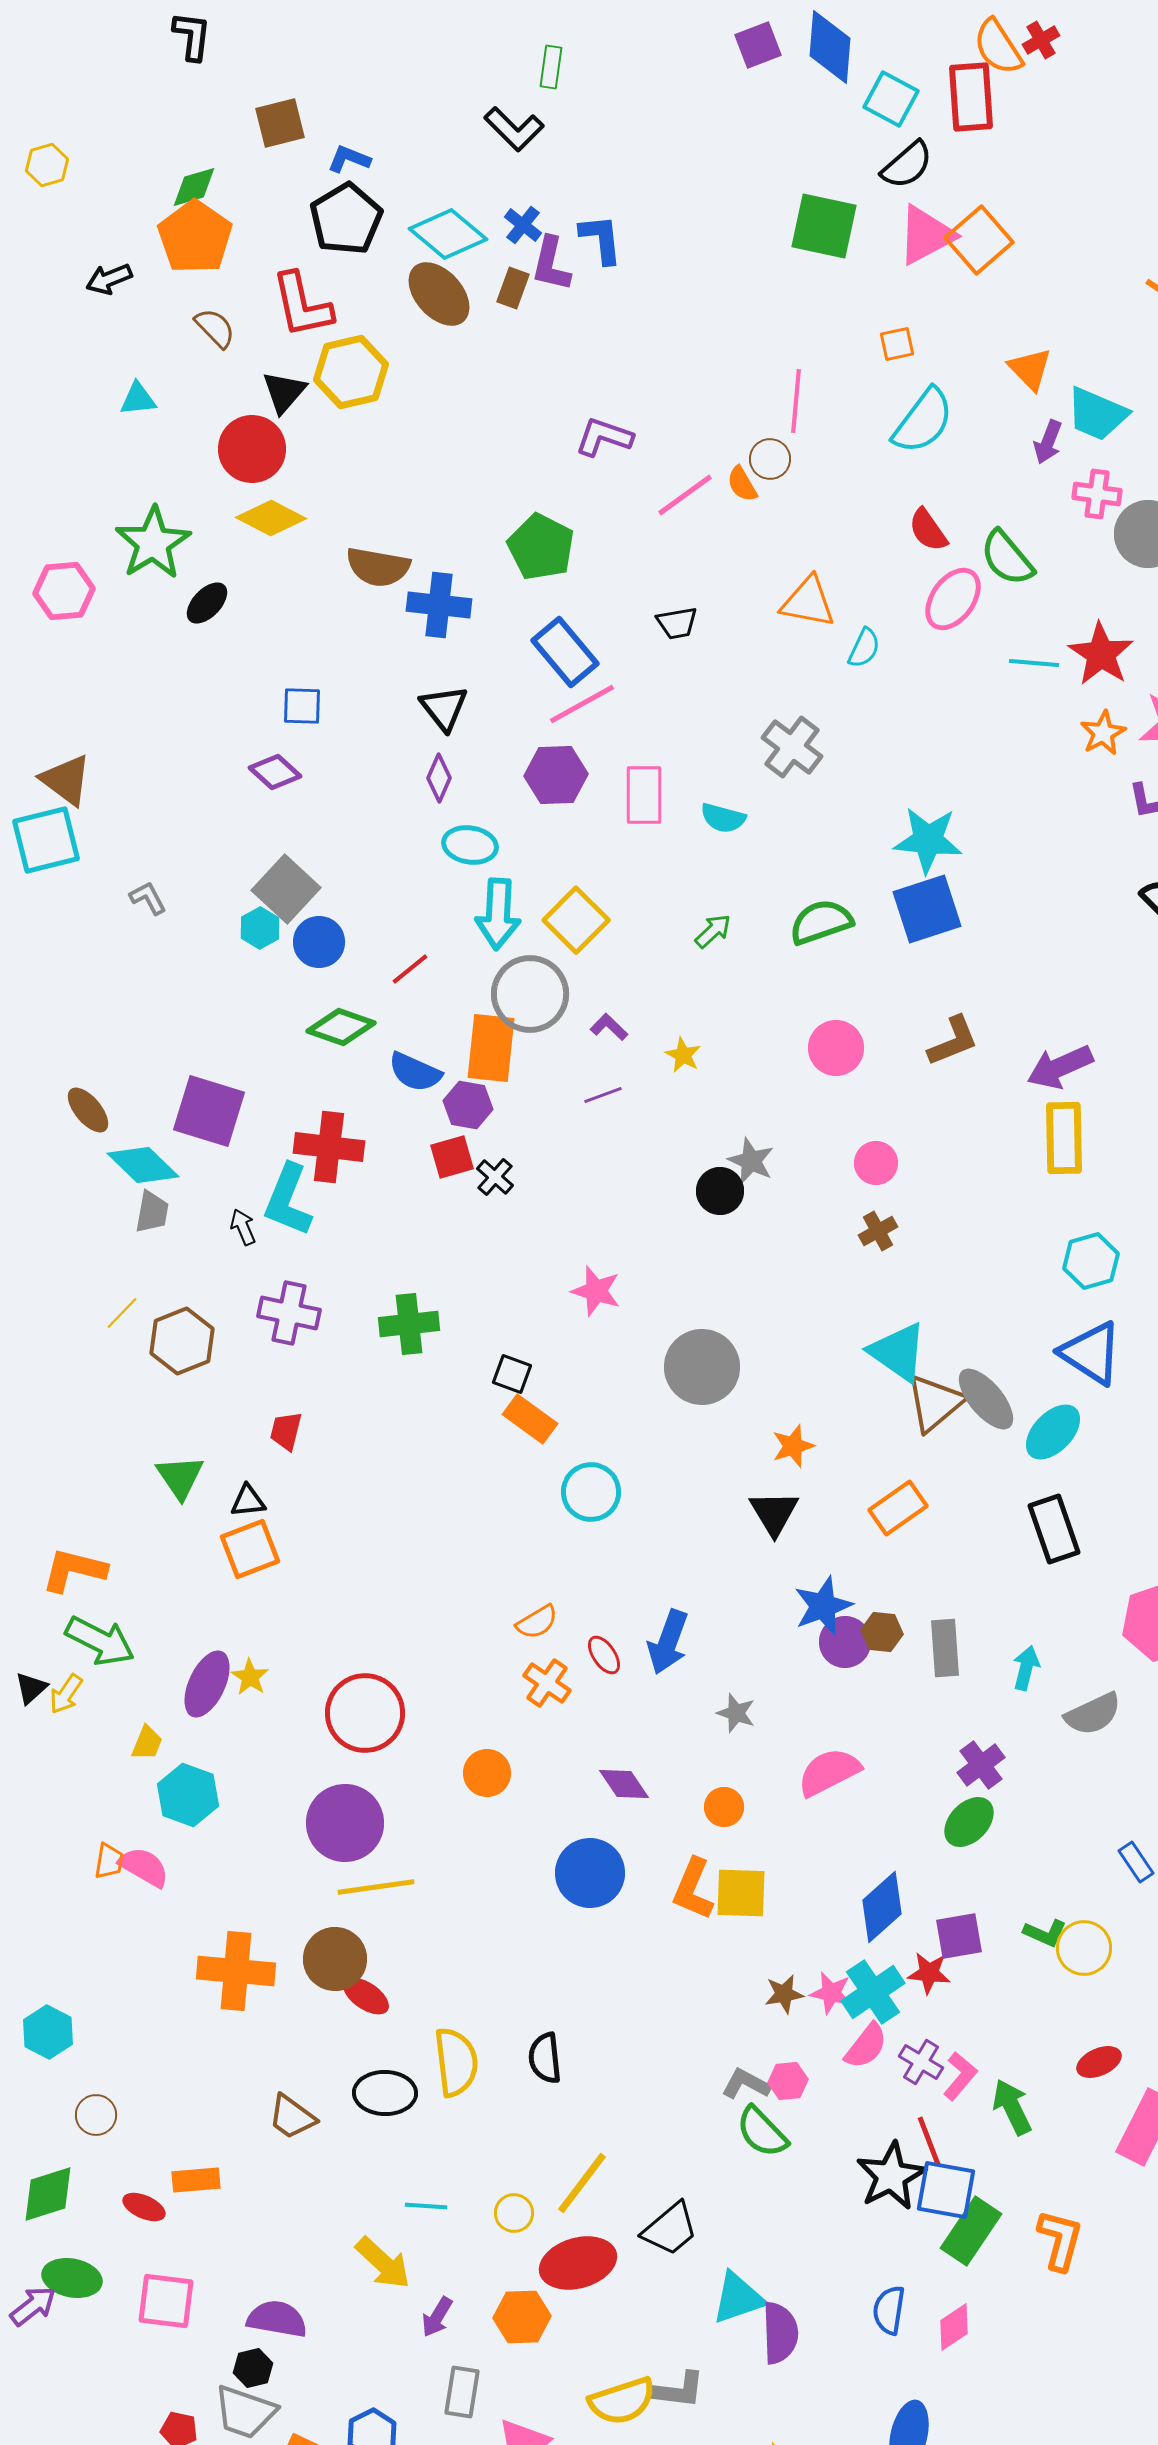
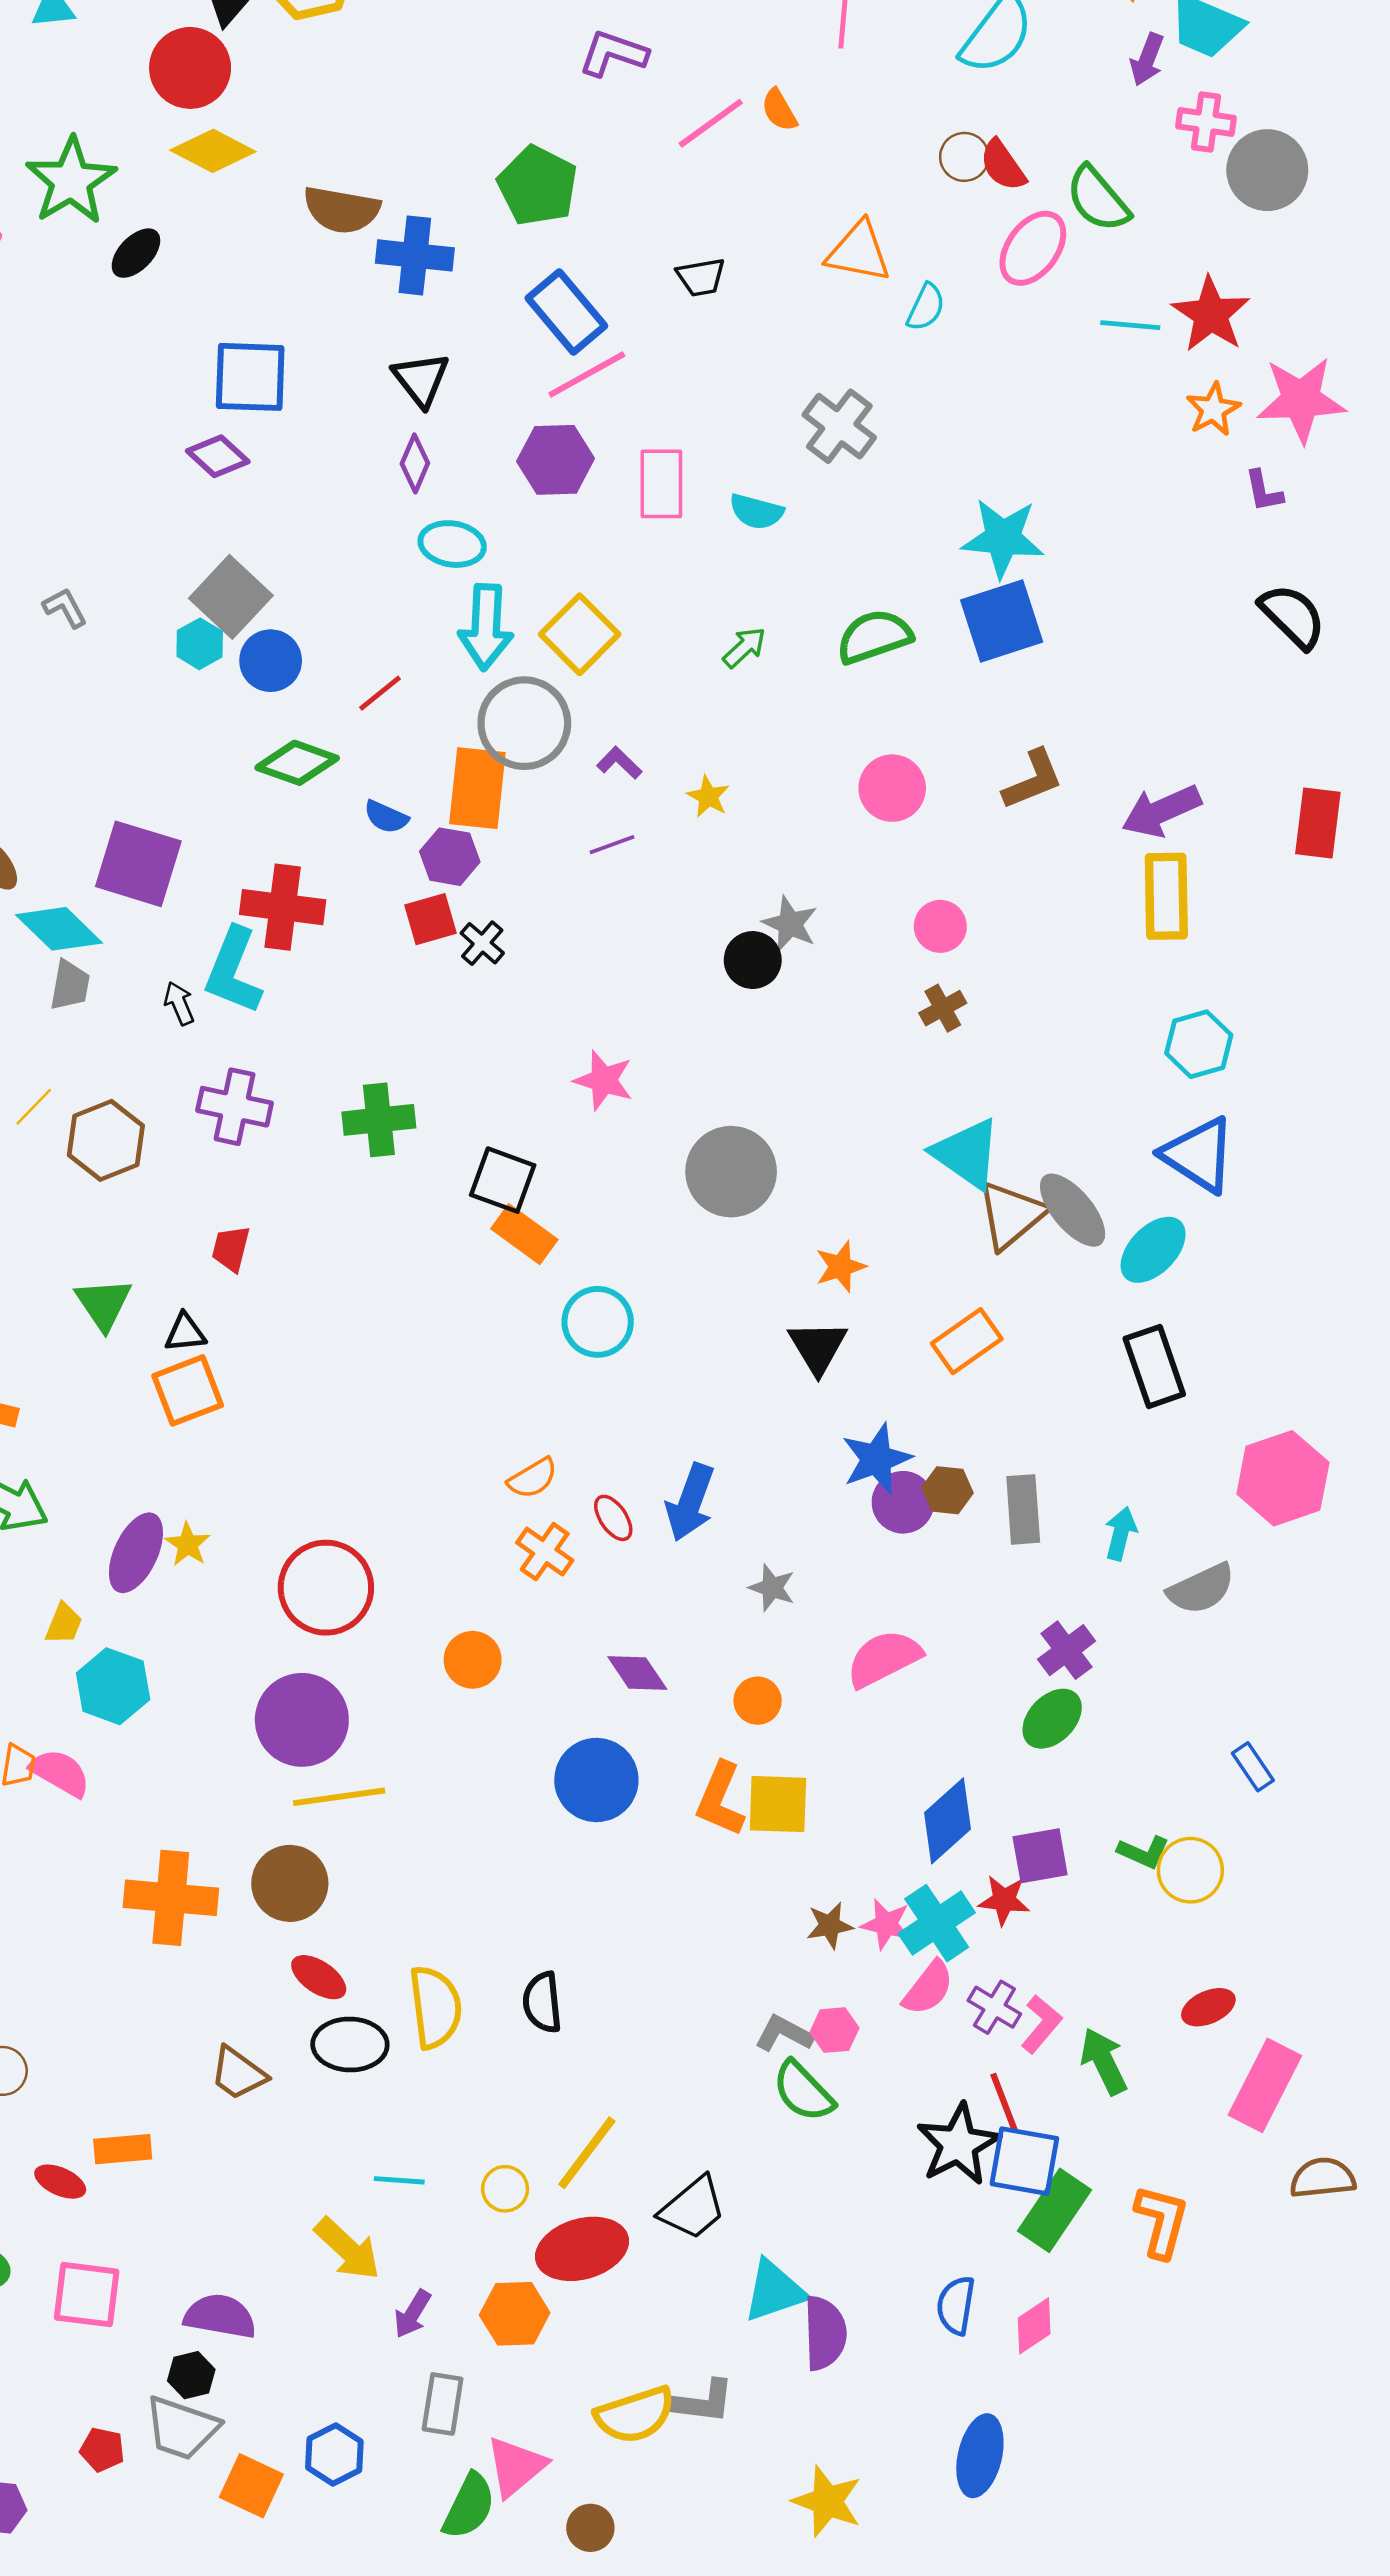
brown circle: (770, 459) -> (964, 157), moved
blue square: (302, 706) -> (250, 377), size x1.6
blue semicircle: (415, 1072) -> (386, 817), size x0.7
black square: (512, 1374) -> (503, 1180), size x1.4
red ellipse: (366, 1996) -> (319, 1977), moved

